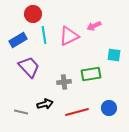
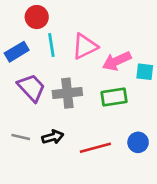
pink arrow: (94, 26) -> (117, 61), moved, size x1.5
gray cross: (64, 82) -> (67, 93), moved, size x1.5
gray line: (21, 112) -> (21, 137), moved

